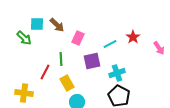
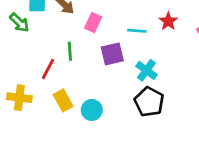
cyan line: (110, 44) -> (137, 31), turned 32
cyan cross: (117, 73) -> (146, 70), turned -35
yellow rectangle: (67, 83) -> (63, 100), moved

